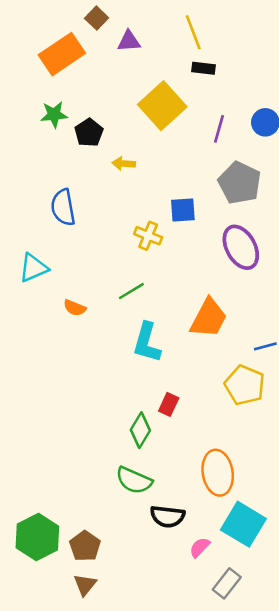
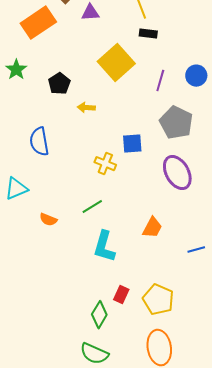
green star: (54, 115) -> (16, 70), moved, turned -30
orange trapezoid: (209, 318) -> (152, 228), size x0.7
yellow pentagon: (245, 385) -> (158, 300), moved

